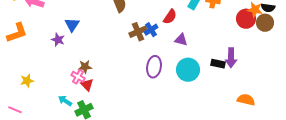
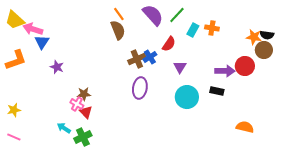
red circle: (246, 19) -> (245, 66), moved
blue triangle: (72, 25) -> (42, 42), moved
purple triangle: (181, 40) -> (180, 67), turned 48
purple arrow: (231, 58) -> (225, 71), moved, turned -90
purple ellipse: (154, 67) -> (140, 88), moved
yellow star: (27, 81) -> (14, 110), moved

